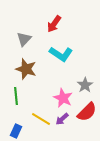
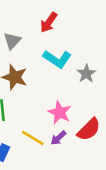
gray star: (85, 85) -> (86, 74), moved

